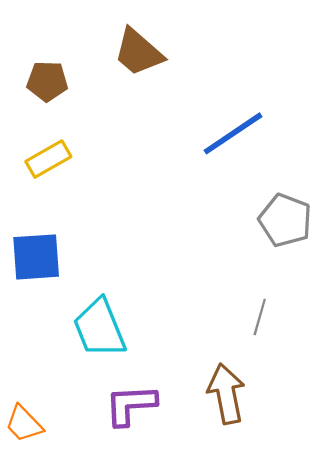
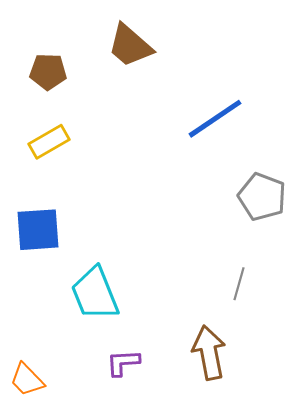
purple L-shape: (131, 405) -> (123, 363), size x0.7

